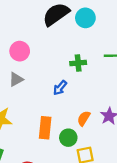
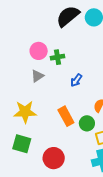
green cross: (78, 63) -> (58, 57), moved
orange rectangle: (45, 128) -> (66, 116), turned -30

